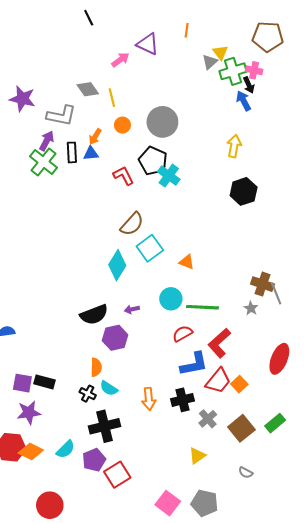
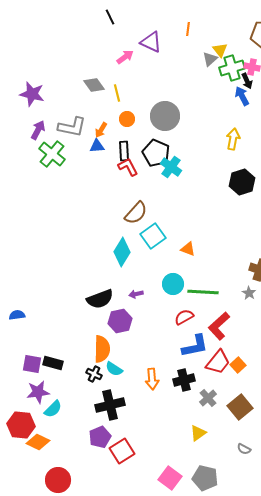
black line: (89, 18) -> (110, 17), moved
gray L-shape: (61, 116) -> (72, 127), moved
purple arrow: (47, 141) -> (38, 130), moved
black rectangle: (72, 152) -> (124, 151), moved
orange semicircle: (96, 367) -> (102, 349), size x1.5
cyan semicircle: (66, 449) -> (53, 409), moved
orange diamond: (31, 451) -> (38, 442), moved

